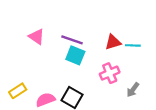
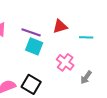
red triangle: (113, 42) -> (60, 26), moved
pink cross: (110, 73) -> (65, 62), turned -30

